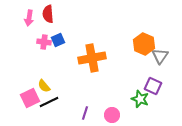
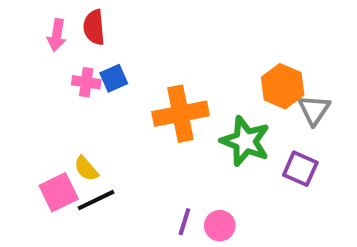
green star: (140, 99) -> (245, 141), moved, size x1.4
purple line: (85, 113) -> (184, 222), moved

